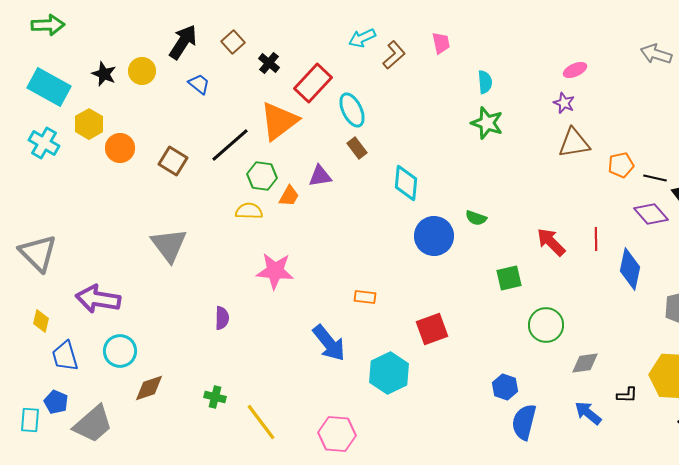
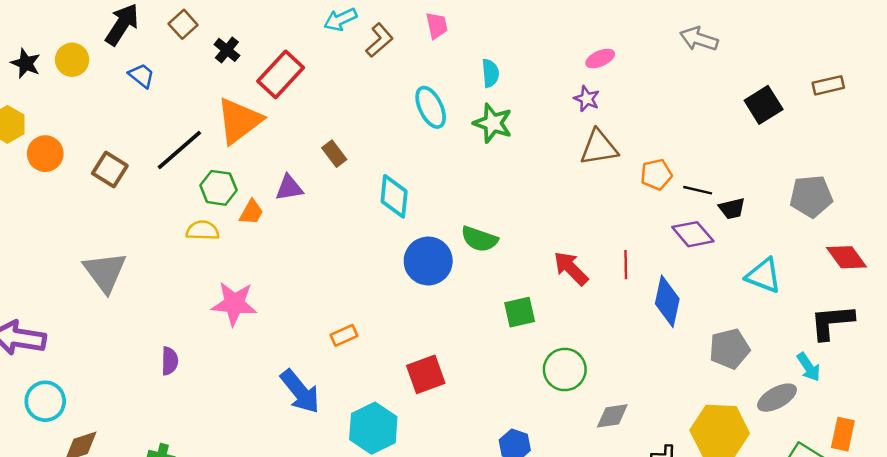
cyan ellipse: (352, 110) -> (431, 107), moved
green semicircle: (476, 218) -> (479, 239), size x1.4
orange rectangle: (365, 297) -> (344, 335), turned -30

